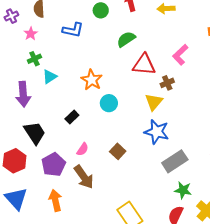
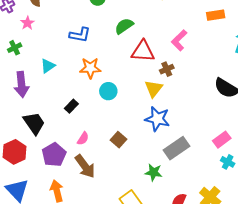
blue L-shape: (73, 30) -> (80, 35), moved
green cross: (34, 59) -> (15, 48), moved
orange star: (92, 80) -> (90, 68), turned -30
green star: (183, 190) -> (154, 172), moved

